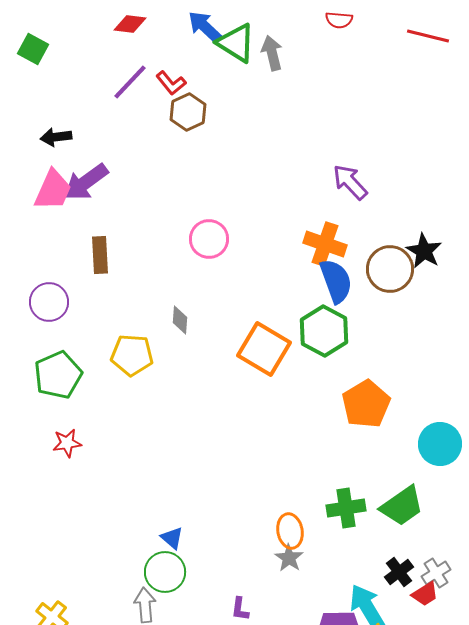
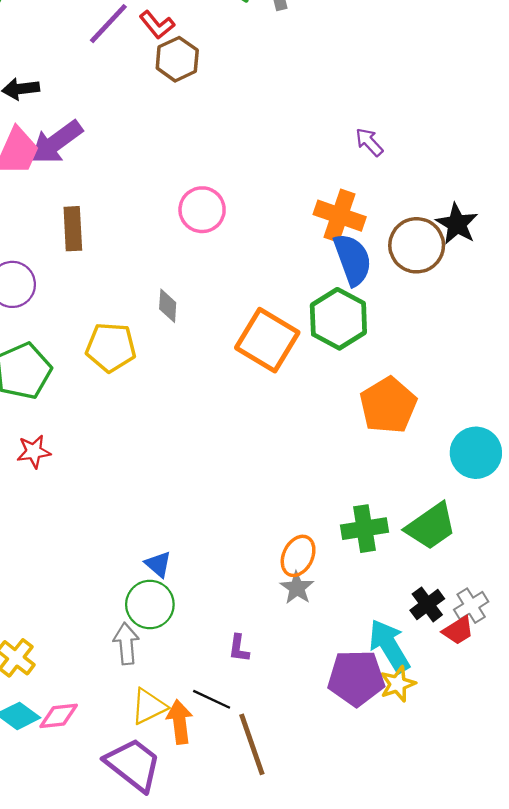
purple arrow: (350, 182) -> (369, 142), size x0.7
orange ellipse: (290, 531) -> (298, 556), turned 36

